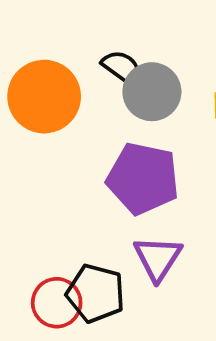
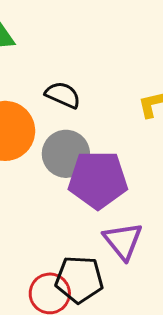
gray circle: (152, 92) -> (66, 154), moved

